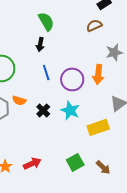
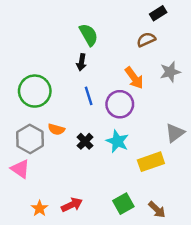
orange arrow: (98, 74) -> (134, 78), moved, turned -42

